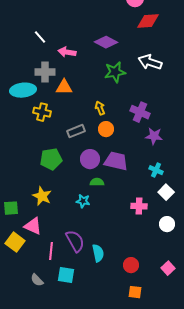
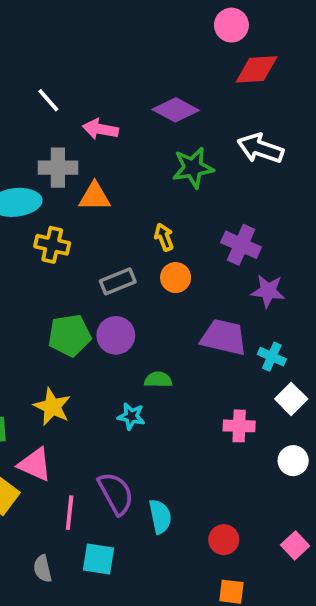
purple circle: (90, 159) -> (116, 335), moved
purple trapezoid: (116, 161) -> (224, 337), moved
gray semicircle: (37, 280) -> (43, 569), turned 32

